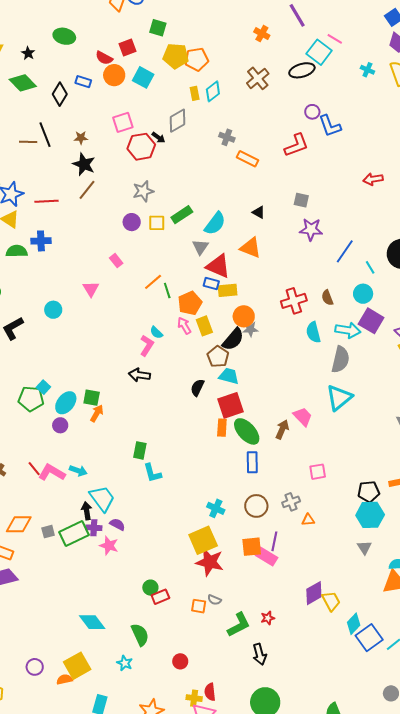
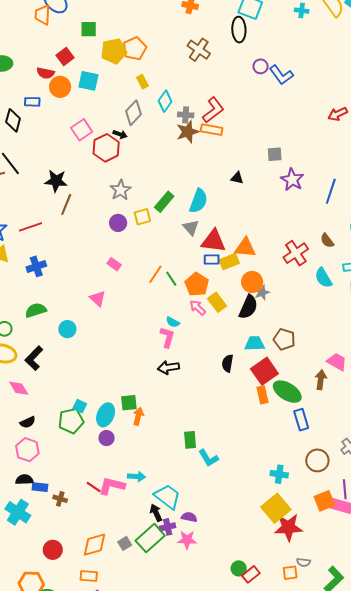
black ellipse: (302, 70) -> (239, 30), turned -60
cyan diamond: (213, 91) -> (165, 101), moved
brown star: (81, 138) -> (188, 132), moved, size x1.6
red L-shape: (296, 145) -> (213, 110), moved
purple star: (311, 229) -> (292, 180), turned -30
orange triangle: (251, 248) -> (245, 248), moved
green semicircle: (17, 251) -> (36, 310), moved
brown pentagon: (218, 357) -> (284, 339), moved

